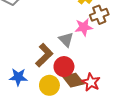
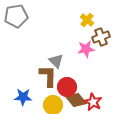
gray triangle: (66, 40) -> (56, 61), moved
brown L-shape: (44, 55) -> (48, 76), turned -45

